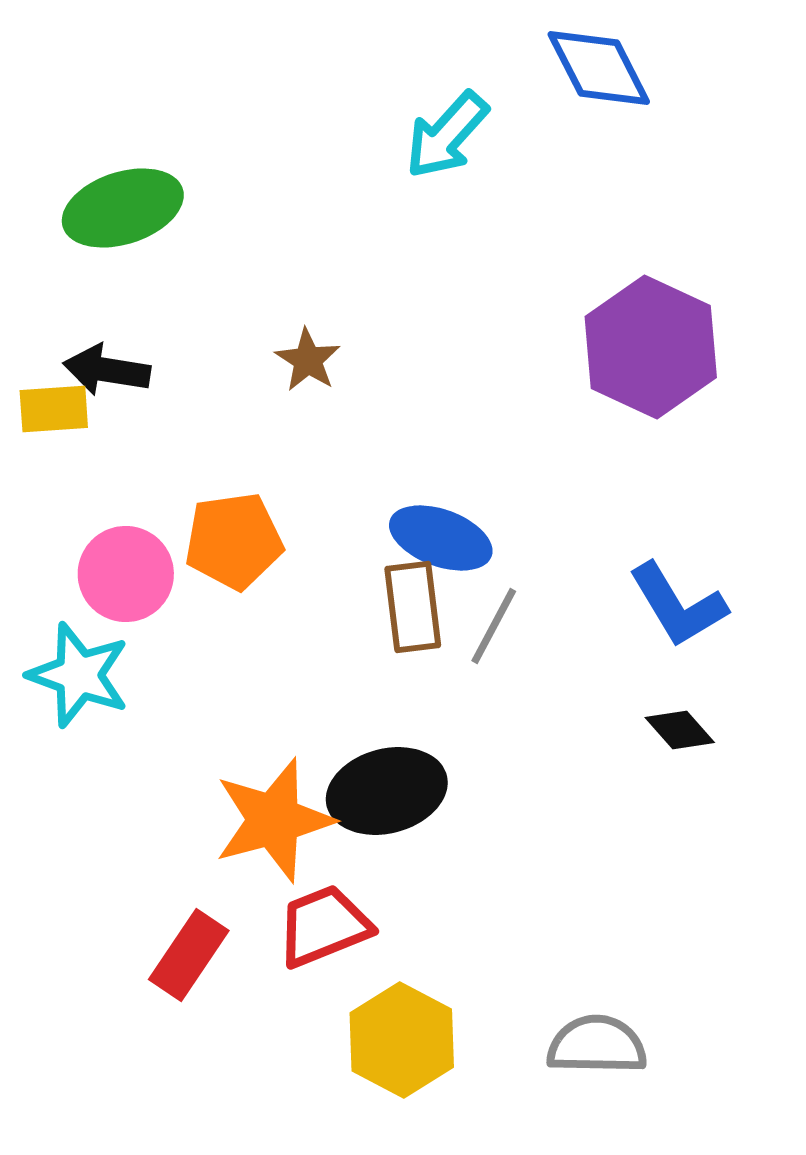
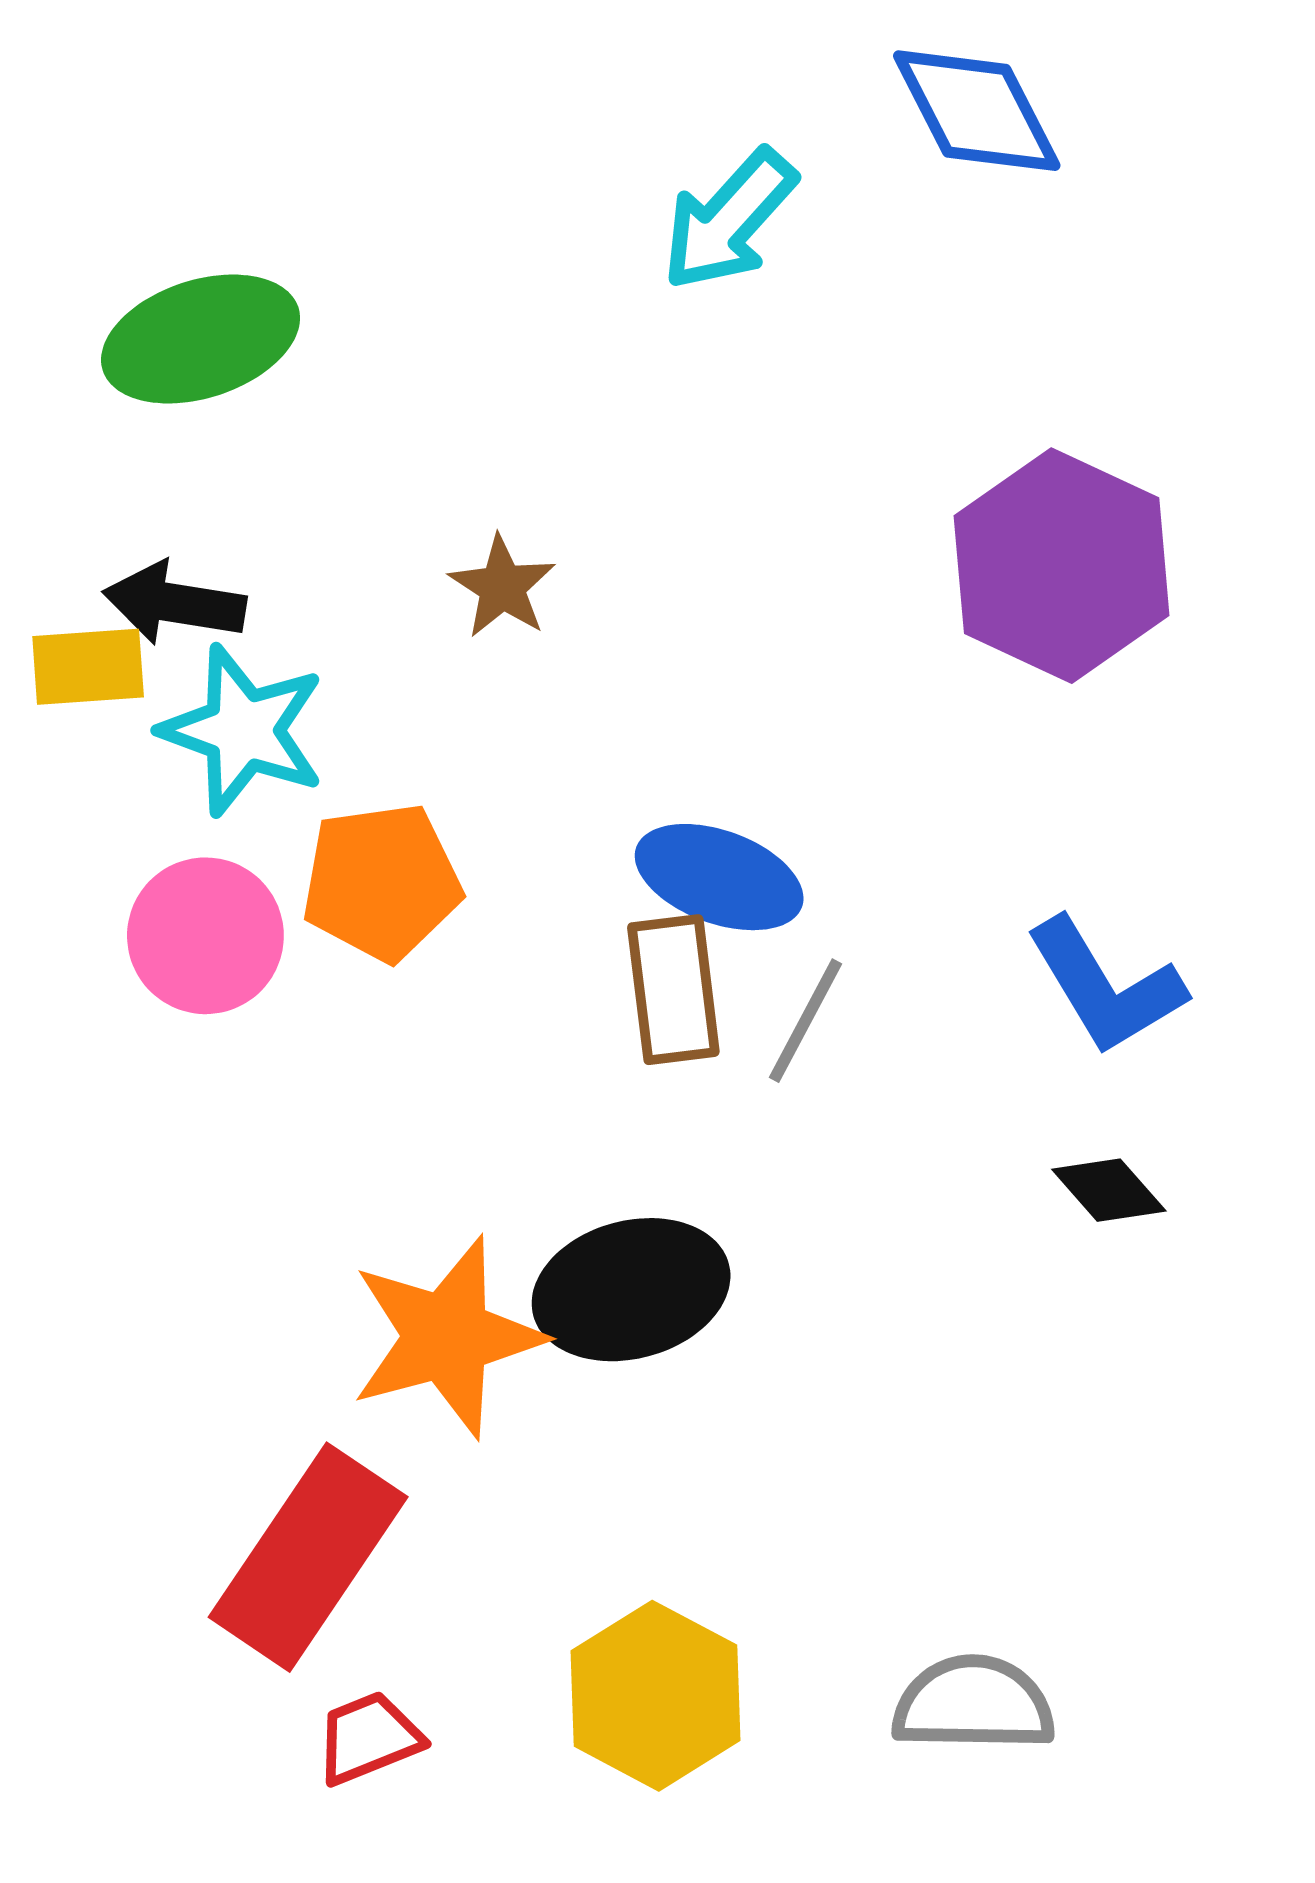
cyan star: (79, 675) -> (243, 730), moved
red trapezoid: (324, 926) -> (369, 1738), moved, size x0.7
red rectangle: (189, 955) -> (308, 1557), size x1.5

